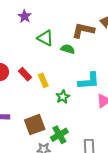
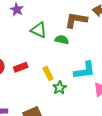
red rectangle: (25, 74) -> (21, 67), turned -64
yellow rectangle: (43, 80) -> (48, 73), moved

